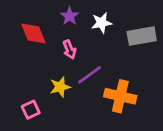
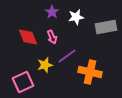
red diamond: (33, 33) -> (28, 37), moved
pink square: (31, 110) -> (23, 82), size x1.5

